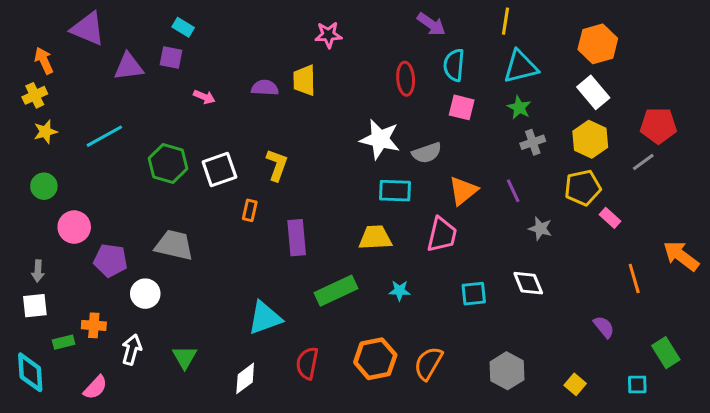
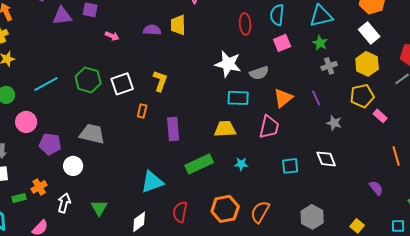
pink square: (462, 107) -> (282, 43), turned -36
cyan line: (104, 136) -> (46, 84), moved
orange cross: (94, 325) -> (39, 187), turned -35

